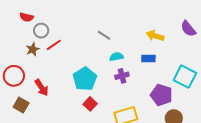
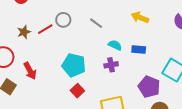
gray circle: (41, 31) -> (63, 20), moved
yellow arrow: (155, 36) -> (140, 17), moved
cyan semicircle: (116, 57) -> (115, 45), moved, turned 32
cyan pentagon: (85, 79) -> (74, 65), turned -30

